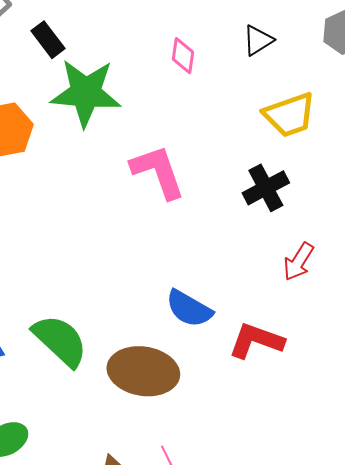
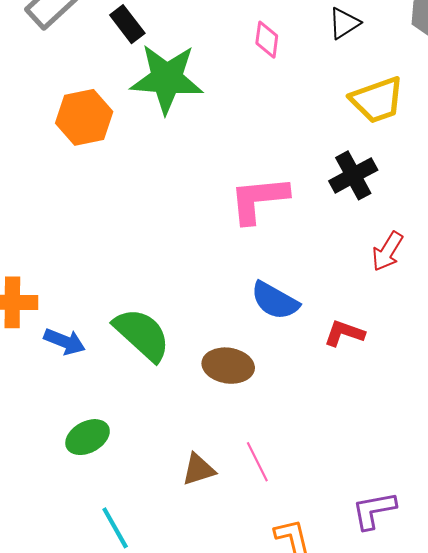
pink L-shape: (158, 172) -> (259, 200), moved, turned -76
red L-shape: (256, 341) -> (344, 333), size x0.7
brown ellipse: (143, 371) -> (228, 366), size x0.7

